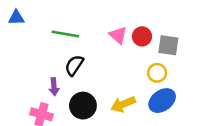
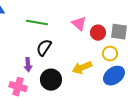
red circle: (142, 36) -> (98, 33), moved
yellow arrow: (123, 104) -> (82, 68), moved

